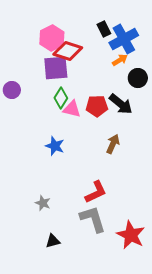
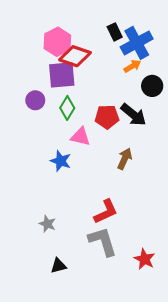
purple circle: (12, 90) -> (35, 100), moved
pink triangle: (72, 109) -> (81, 137), moved
red star: (131, 235) -> (144, 259), size x0.7

